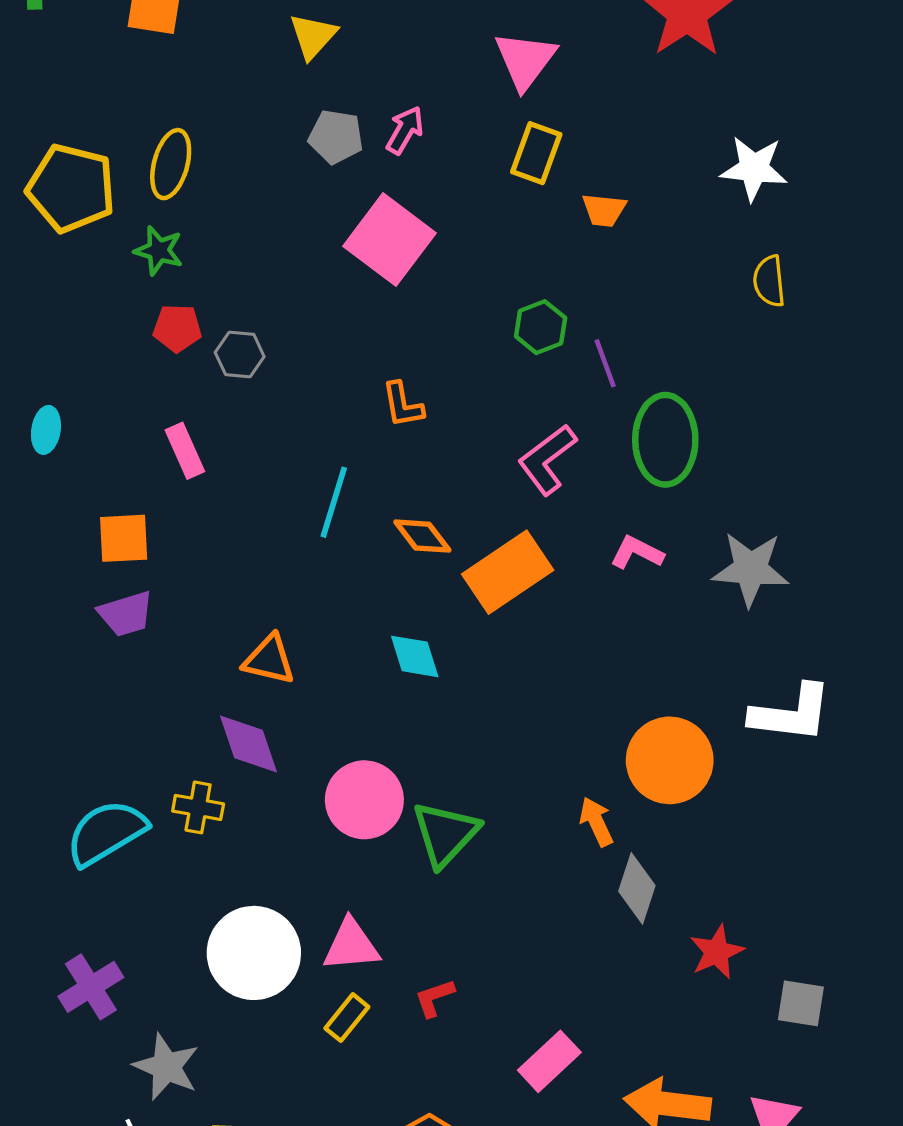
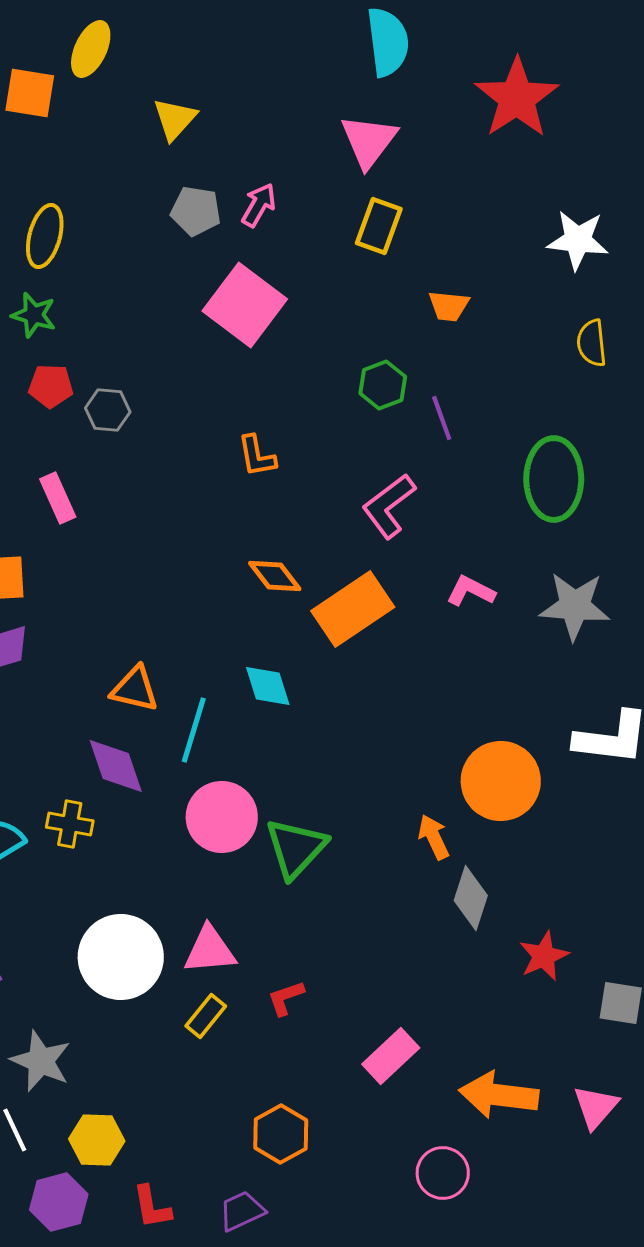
orange trapezoid: (604, 210) -> (449, 306), moved
green ellipse: (665, 440) -> (554, 479), moved
cyan line: (334, 502) -> (194, 730), moved

